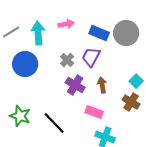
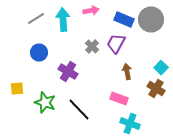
blue circle: (25, 64) -> (39, 52), moved, size x0.7
purple cross: (75, 85) -> (68, 72), moved

